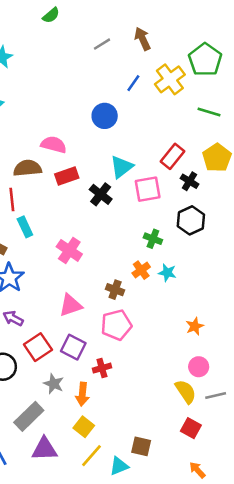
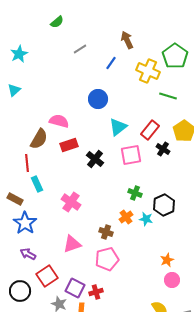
gray line: (102, 44) -> (80, 49), moved
yellow cross: (170, 79) -> (148, 71), turned -30
blue line: (133, 83) -> (111, 63), moved
green line: (209, 112) -> (168, 96), moved
cyan triangle: (122, 167) -> (118, 127), moved
brown semicircle: (28, 168) -> (39, 139), turned 125
black hexagon: (191, 220) -> (164, 205), moved
purple square: (73, 347) -> (75, 288), moved
pink circle: (199, 367) -> (172, 280), moved

